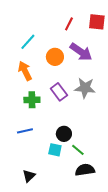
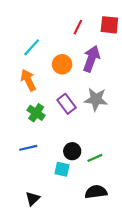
purple arrow: (81, 52) -> (91, 59), turned -105
green cross: (32, 100) -> (36, 113), turned 35
green line: (78, 150) -> (95, 158), moved, turned -64

